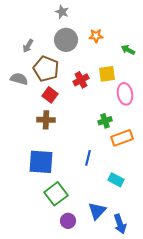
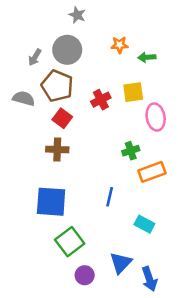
gray circle: (66, 40) -> (67, 50), moved
green arrow: (128, 50) -> (147, 57), moved, turned -32

